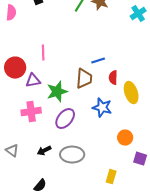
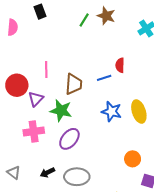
red semicircle: (113, 78) -> (120, 65), moved
brown trapezoid: (84, 79) -> (74, 84), moved
purple triangle: (33, 81) -> (36, 99), turned -35
green star: (57, 92) -> (61, 110), turned 30
blue star: (102, 108) -> (112, 112), moved

